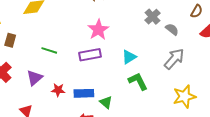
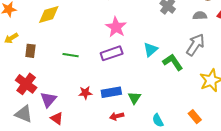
gray semicircle: (172, 29) -> (200, 16), moved, turned -32
purple triangle: (35, 78) -> (48, 99), moved
green L-shape: (138, 81) -> (173, 62), moved
green triangle: (106, 102) -> (134, 98), turned 32

